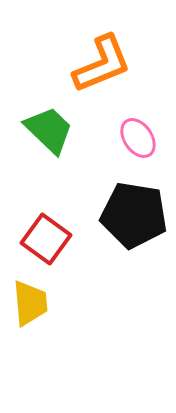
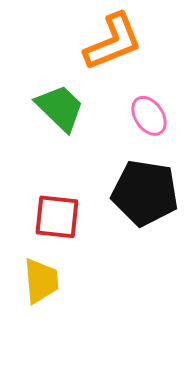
red square: (46, 239) -> (57, 217), turned -30

